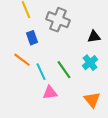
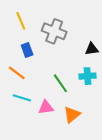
cyan cross: (90, 63) -> (87, 76), turned 35
cyan line: (41, 72) -> (22, 98), moved, turned -48
orange triangle: (92, 100) -> (72, 115), moved, turned 30

